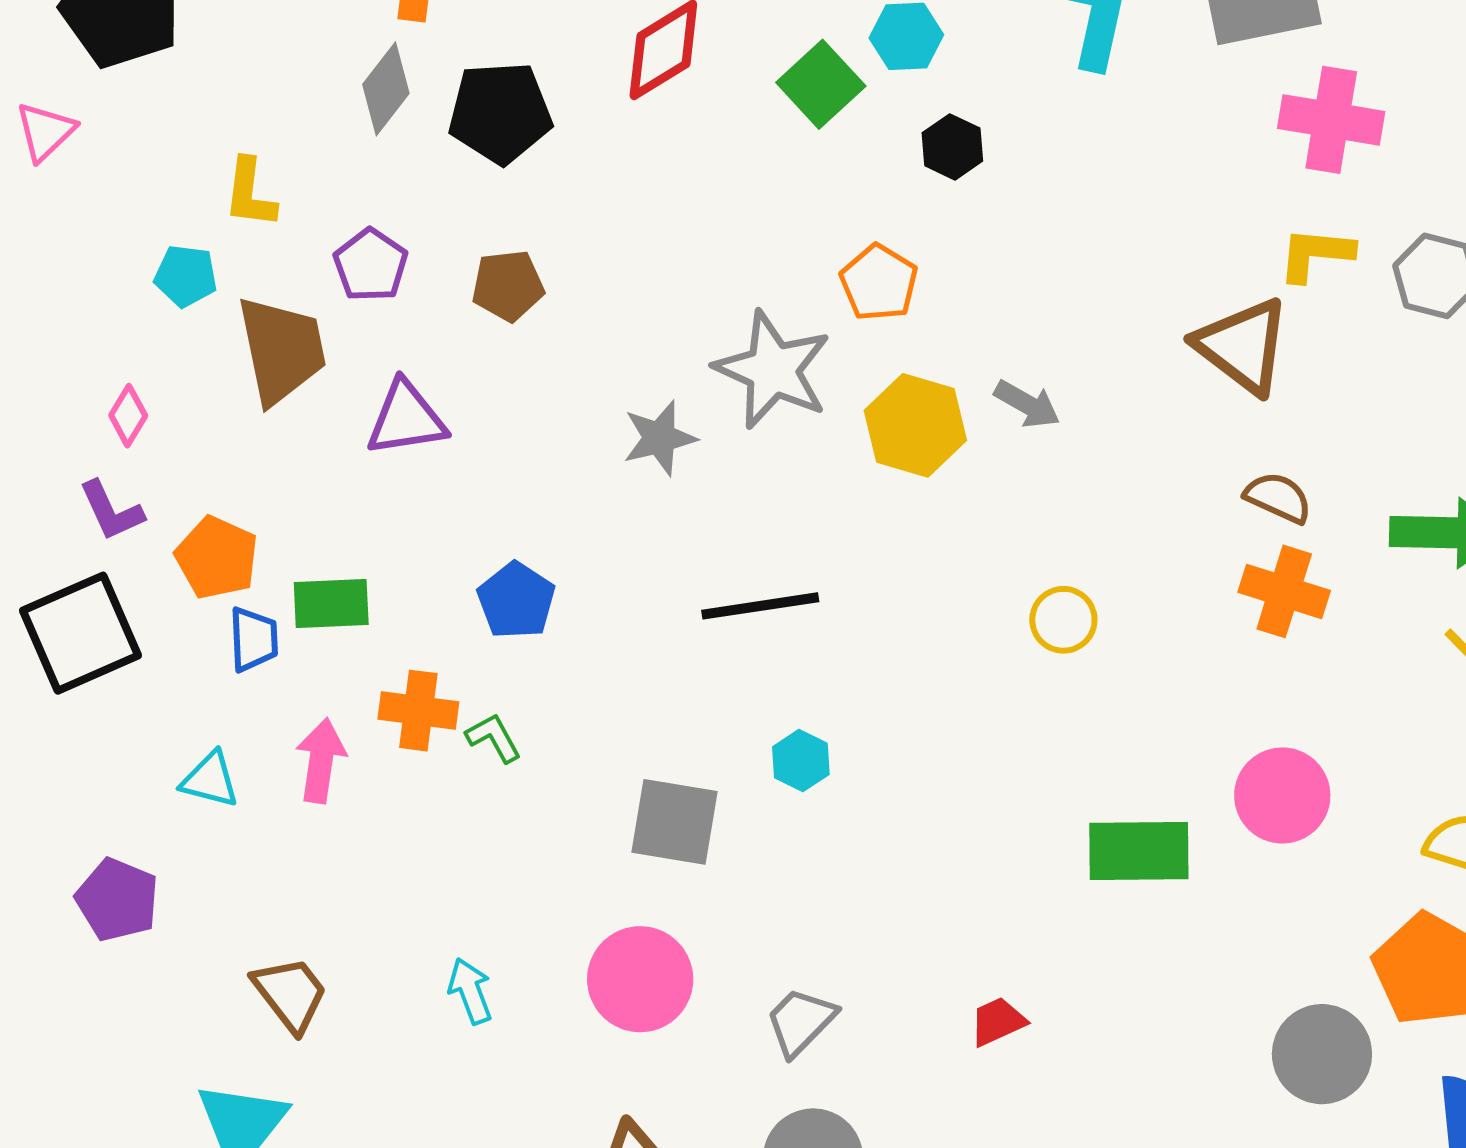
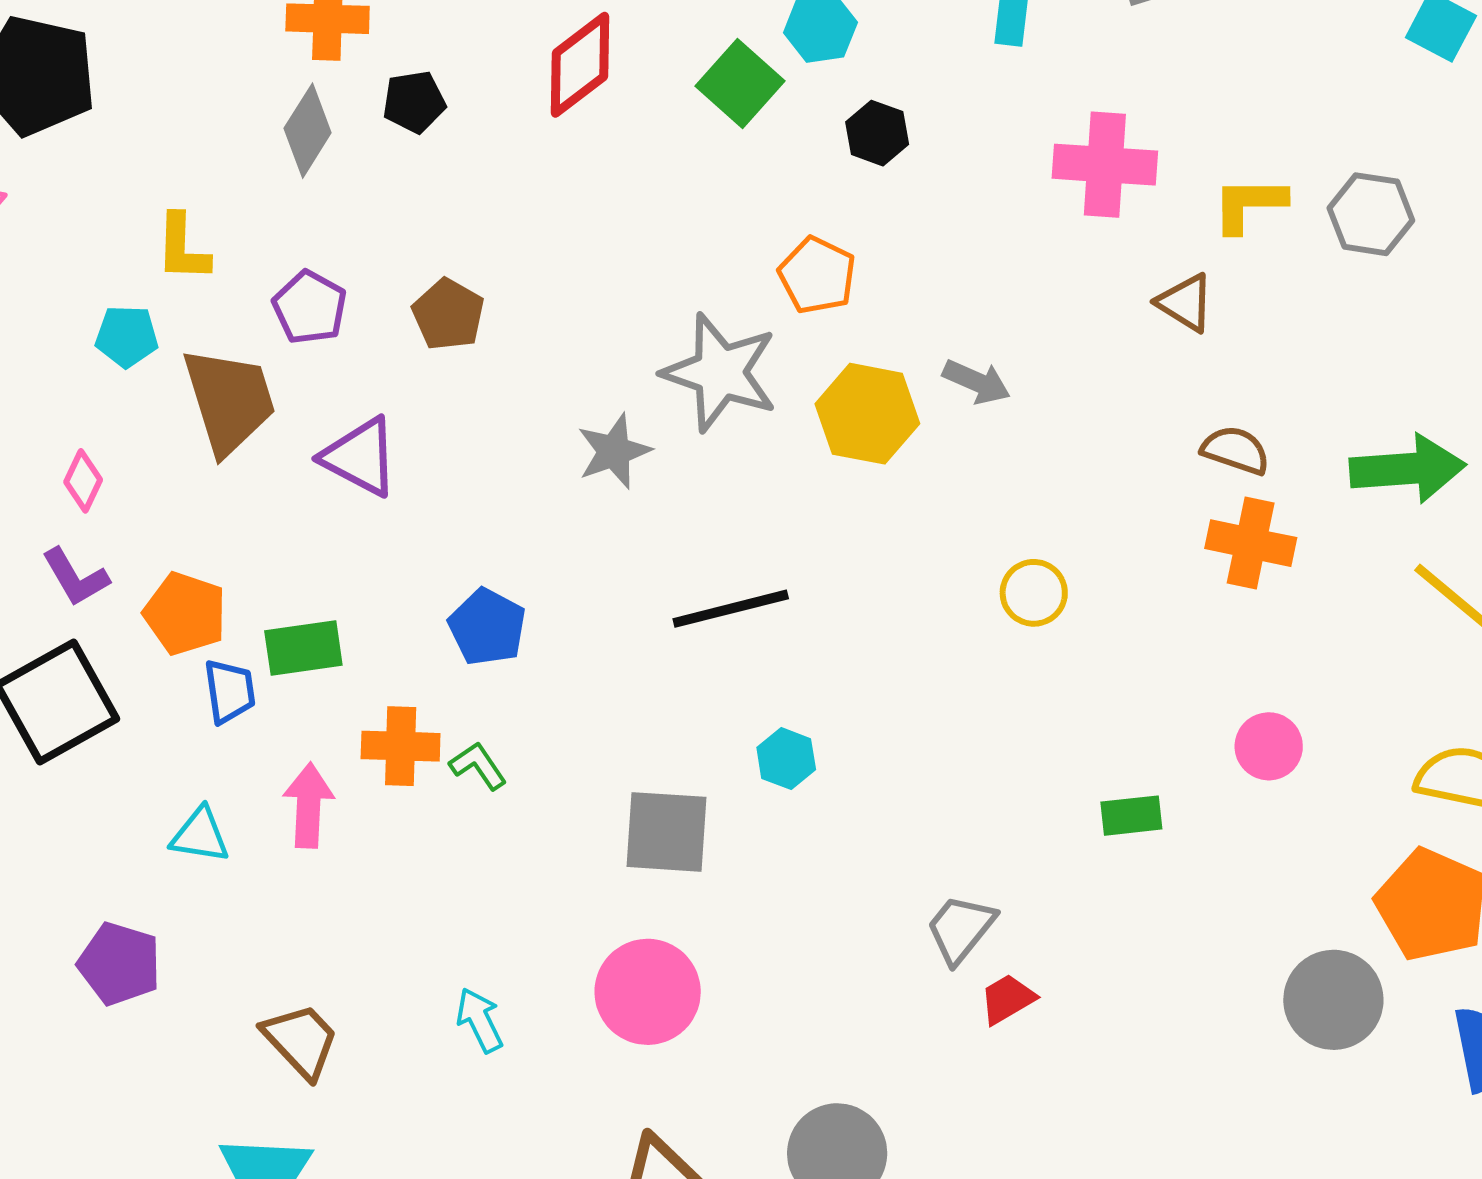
black pentagon: (500, 113) -> (414, 102), moved, size x0.6
pink cross: (1331, 120) -> (1105, 165), moved
brown pentagon: (508, 286) -> (448, 314), turned -30
brown triangle: (1243, 346) -> (1185, 303), size x0.6
purple triangle: (406, 419) -> (360, 457), turned 42
pink circle: (1282, 795) -> (1269, 746), size x0.7
green rectangle: (1139, 851) -> (1131, 816), size x0.6
gray trapezoid: (801, 1022) -> (961, 929), moved

